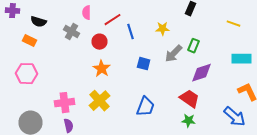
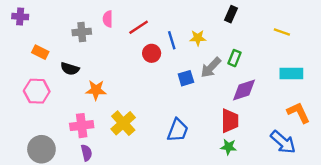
black semicircle: (38, 22) -> (70, 69), moved
gray cross: (72, 32) -> (82, 32), moved, turned -35
blue line: (130, 32) -> (172, 40), moved
red circle: (100, 42) -> (152, 53), moved
blue square: (144, 64) -> (186, 78), moved, turned -32
orange star: (102, 69) -> (96, 90), moved, turned -30
red trapezoid: (190, 99) -> (230, 121), turned 55

